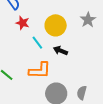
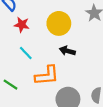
cyan line: (37, 43) -> (26, 53), moved

